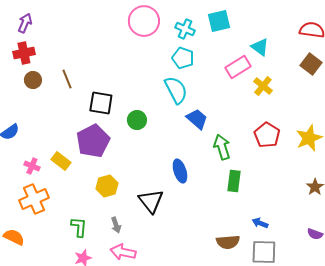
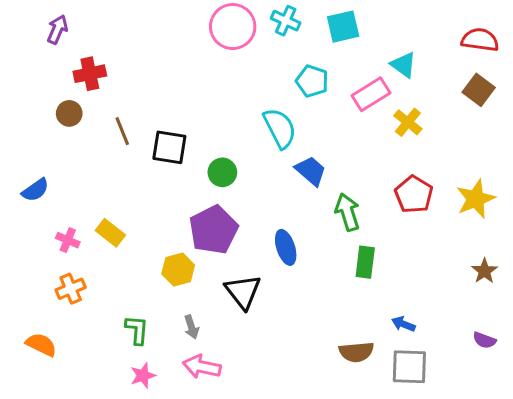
cyan cross: (185, 29) -> (286, 21), moved
red cross: (24, 53) -> (90, 74), moved
cyan pentagon: (183, 58) -> (312, 81), moved
brown line: (67, 79) -> (122, 131), moved
purple pentagon: (93, 141) -> (214, 230), moved
orange cross: (34, 199) -> (71, 289), size x0.7

